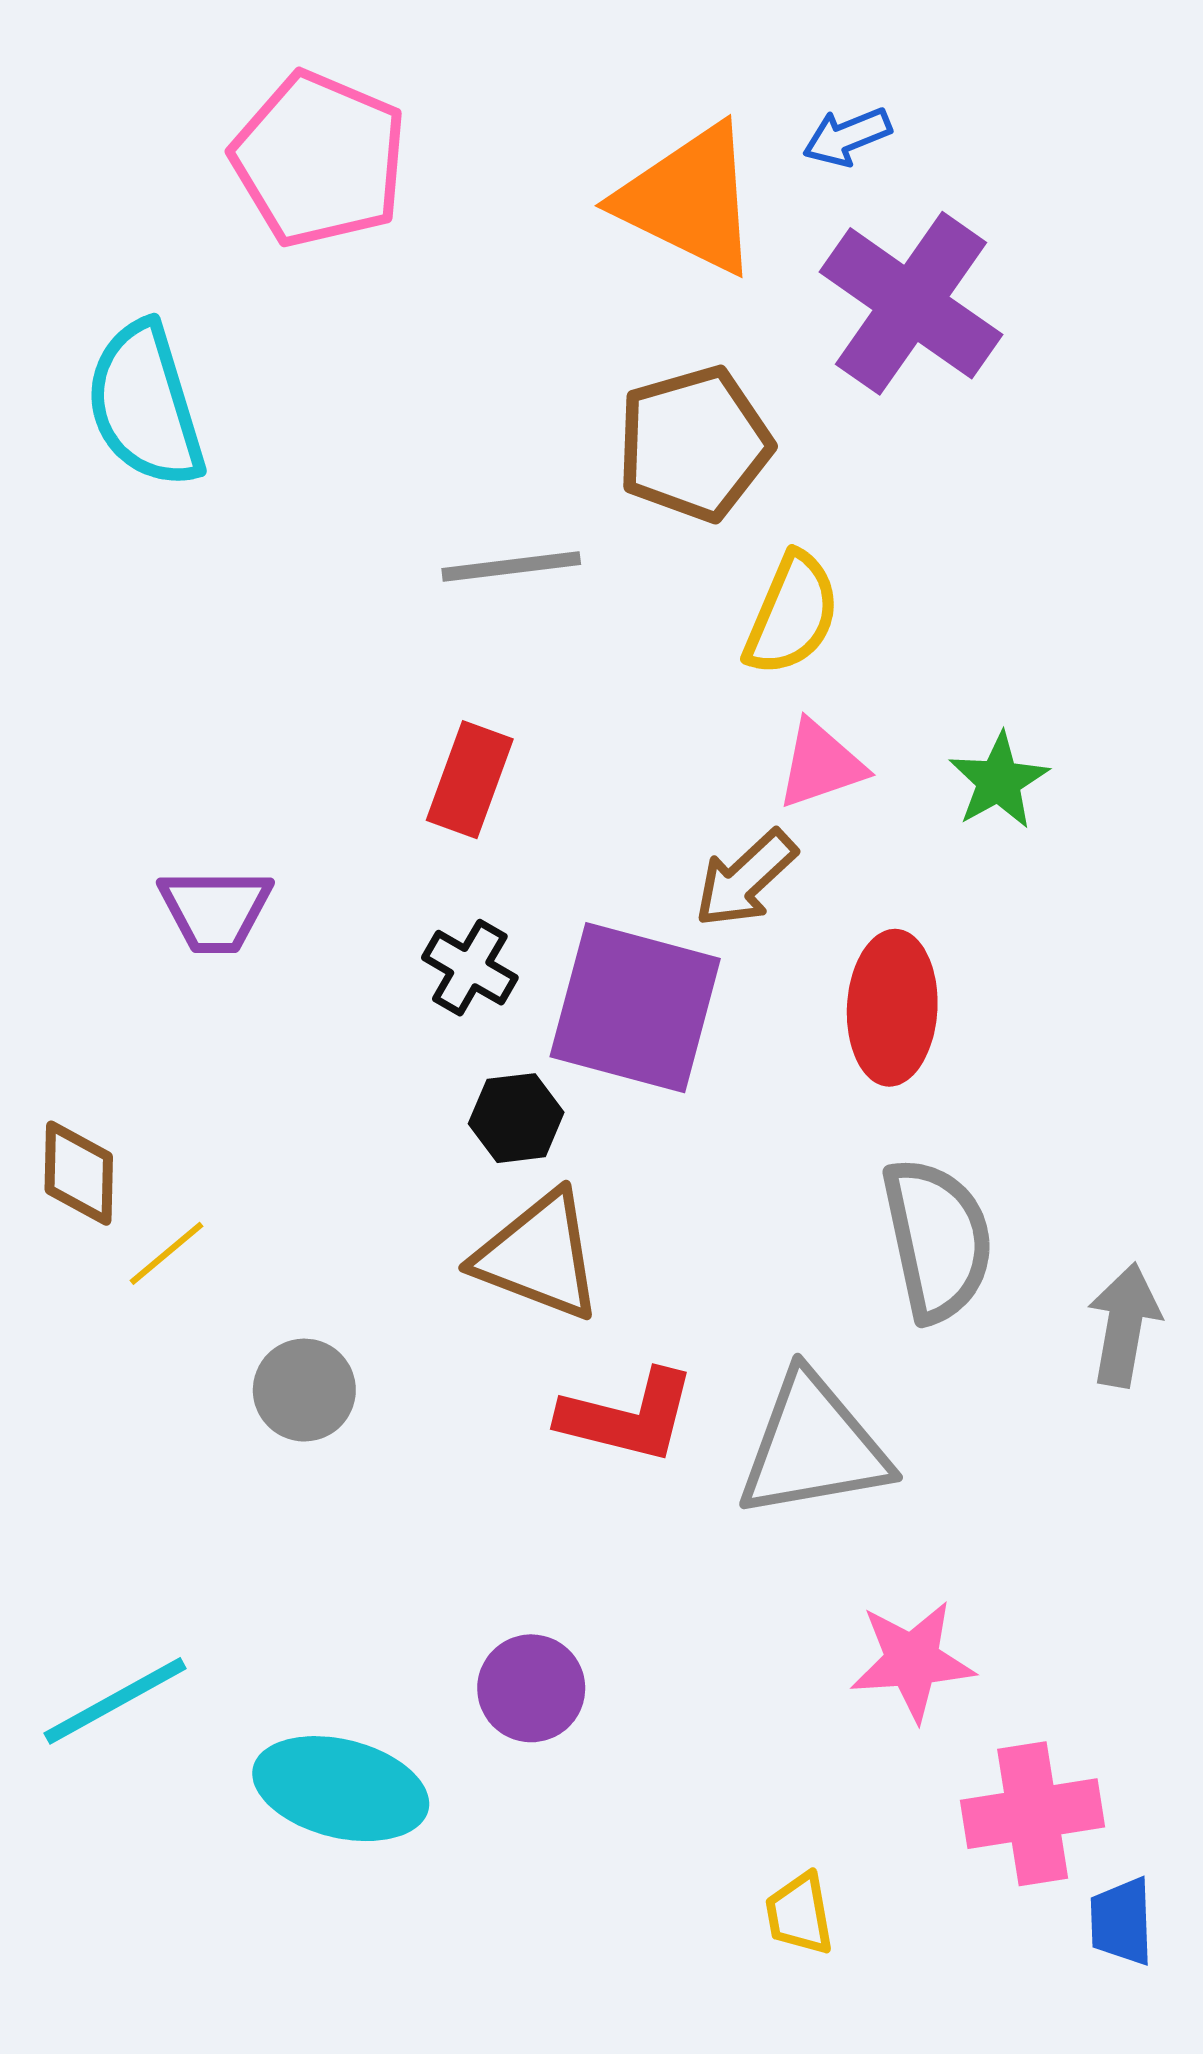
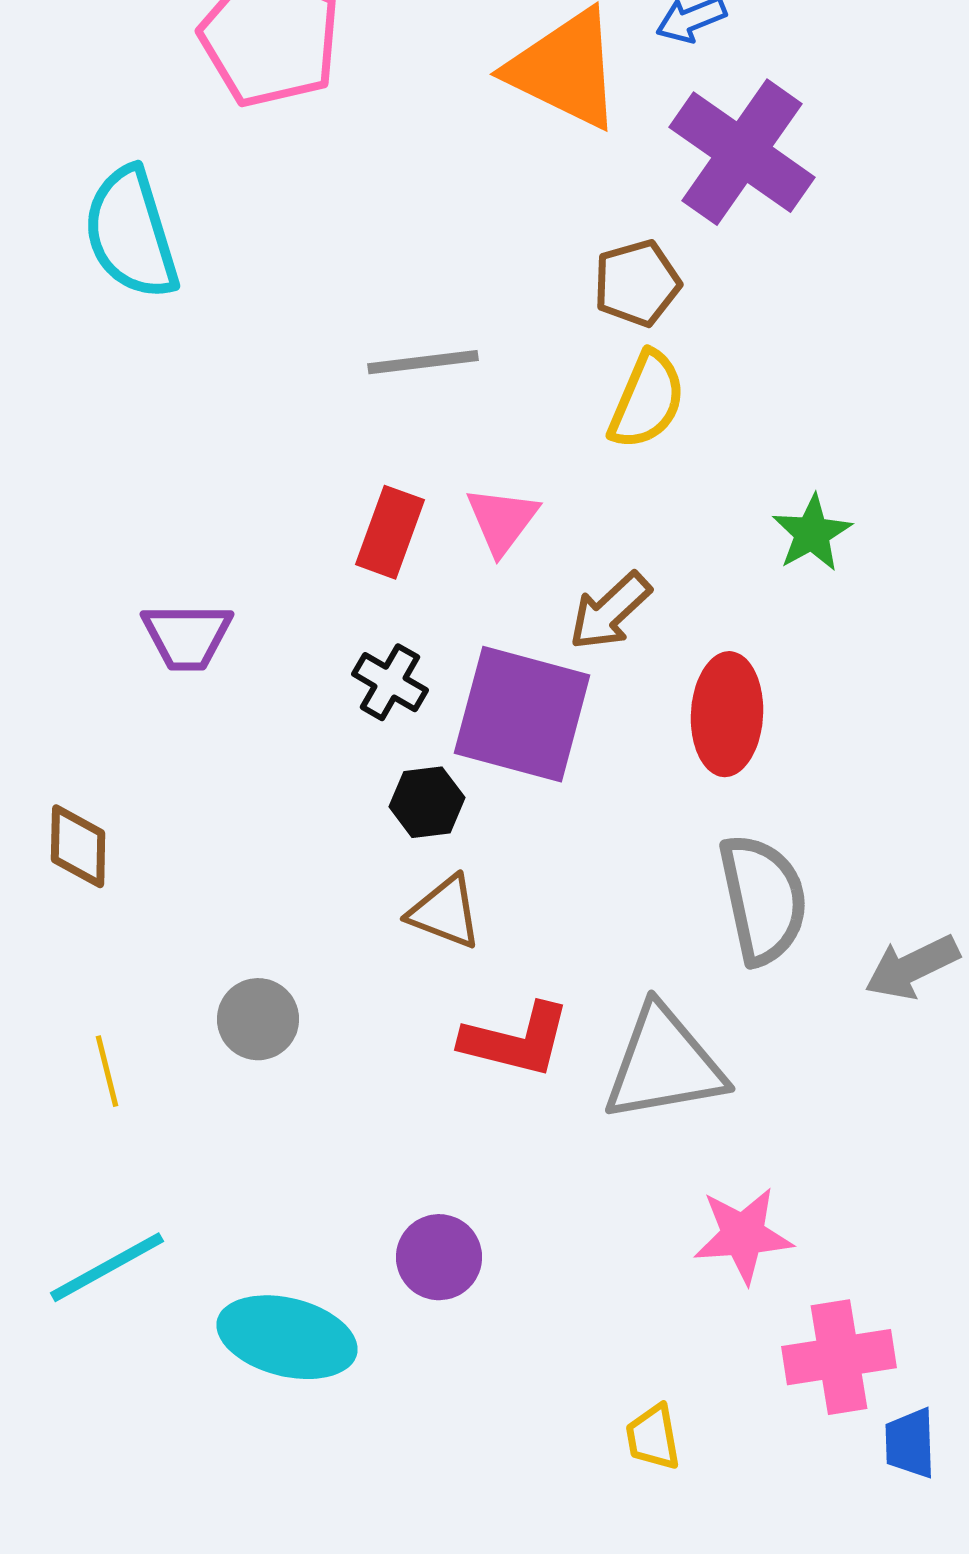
brown pentagon: (694, 444) -> (637, 283), moved, size x0.7
pink triangle: (821, 765) -> (502, 520), moved, turned -34
yellow line: (166, 1253) -> (107, 1071), moved, turned -64
brown triangle: (539, 1256) -> (445, 912), size x0.7
gray arrow: (1124, 1325) -> (912, 967), turned -126

